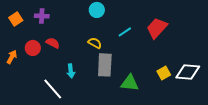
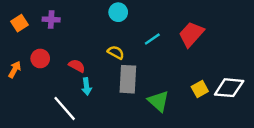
red semicircle: (53, 43) -> (77, 66), moved
green triangle: (130, 83) -> (158, 101), turned 36

